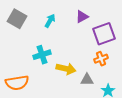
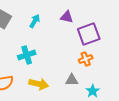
purple triangle: (82, 17) -> (67, 17), turned 40
yellow arrow: (66, 69) -> (39, 84), moved

